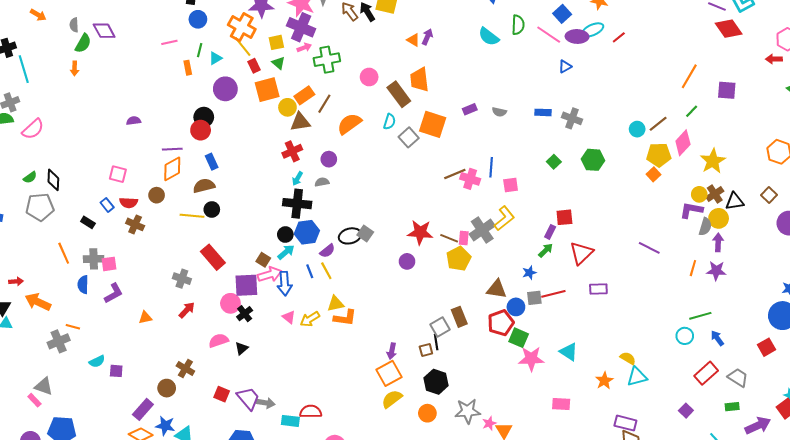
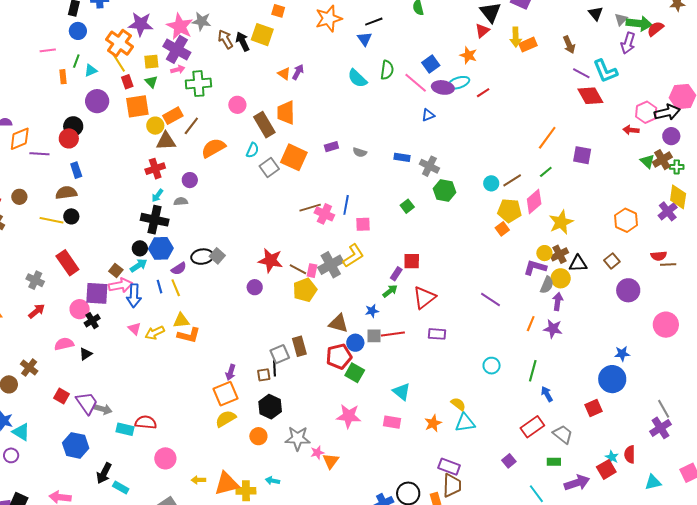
green hexagon: (593, 160) -> (445, 190), moved
orange diamond: (172, 169) -> (20, 139), moved
green line: (700, 316) -> (533, 371), turned -65
cyan circle: (685, 336) -> (492, 366), moved
pink star: (531, 359) -> (349, 416), moved
pink rectangle: (561, 404) -> (392, 422), moved

